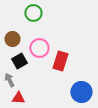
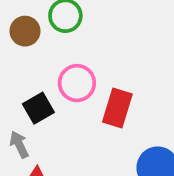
brown circle: (12, 39) -> (25, 31), moved

